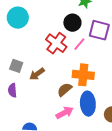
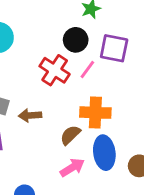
brown arrow: (37, 74) -> (30, 115), turned 35

